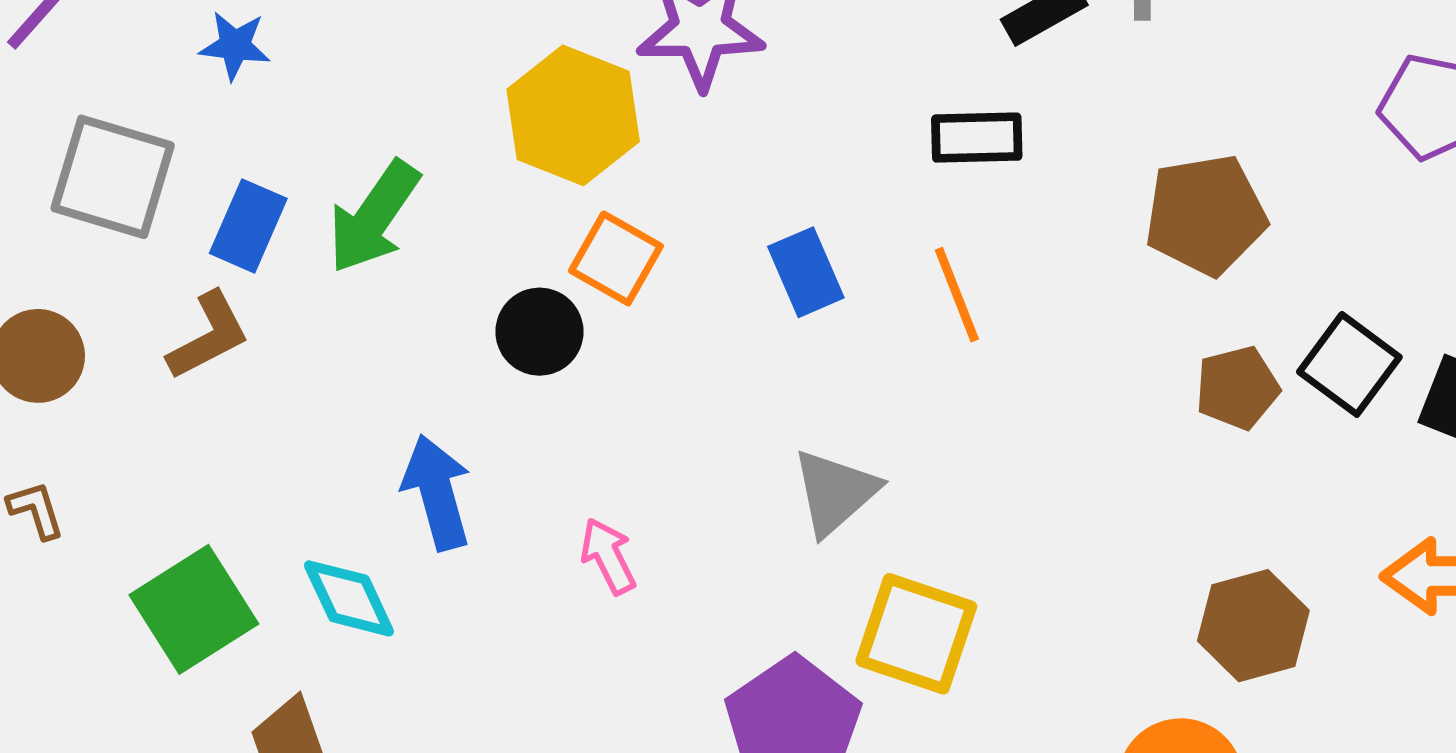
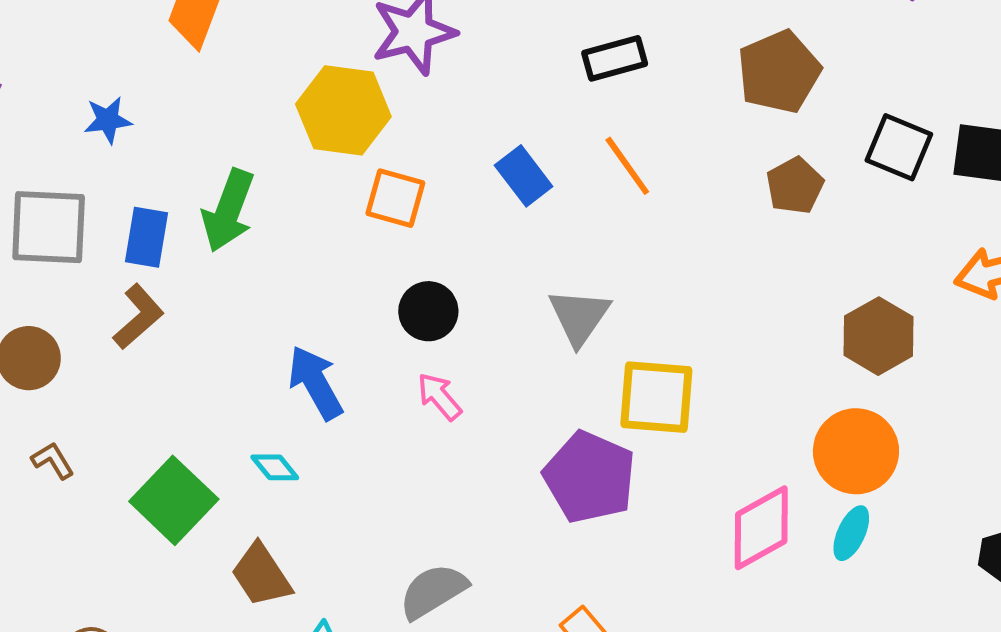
black circle: (539, 332) -> (428, 311), moved
brown pentagon: (1237, 388) -> (795, 186), moved
cyan diamond: (349, 598) -> (275, 467), size x0.7

